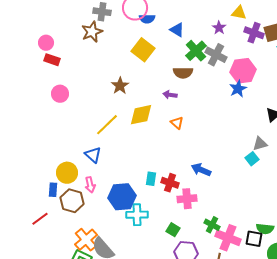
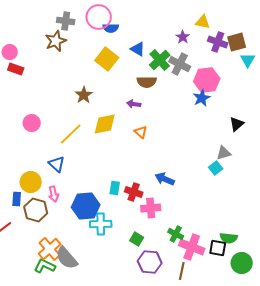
blue triangle: (177, 30) -> (138, 49), moved
pink circle: (60, 94) -> (32, 123), moved

